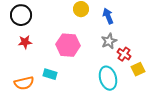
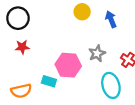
gray star: (109, 41) -> (97, 53), moved
pink hexagon: (68, 45) -> (68, 65), moved

